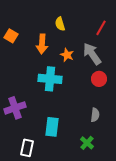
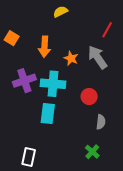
yellow semicircle: (60, 24) -> (60, 12), moved, turned 80
red circle: (99, 79) -> (89, 97), moved
purple cross: (15, 108) -> (24, 81), moved
cyan rectangle: (52, 127) -> (48, 113), moved

